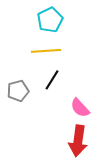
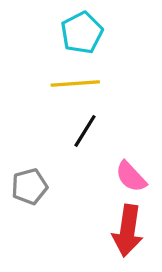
gray pentagon: (18, 91) -> (29, 187), moved

